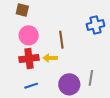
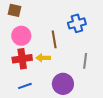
blue cross: (95, 25) -> (77, 23), moved
gray line: (91, 78) -> (85, 61), moved

